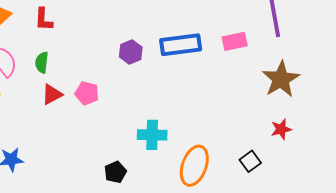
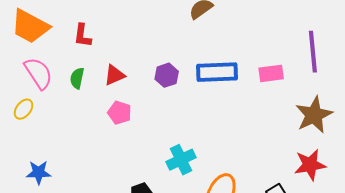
red triangle: (52, 94) -> (114, 75), moved
red star: (281, 129) -> (310, 165), size x1.5
cyan cross: (152, 135) -> (181, 160), turned -32

